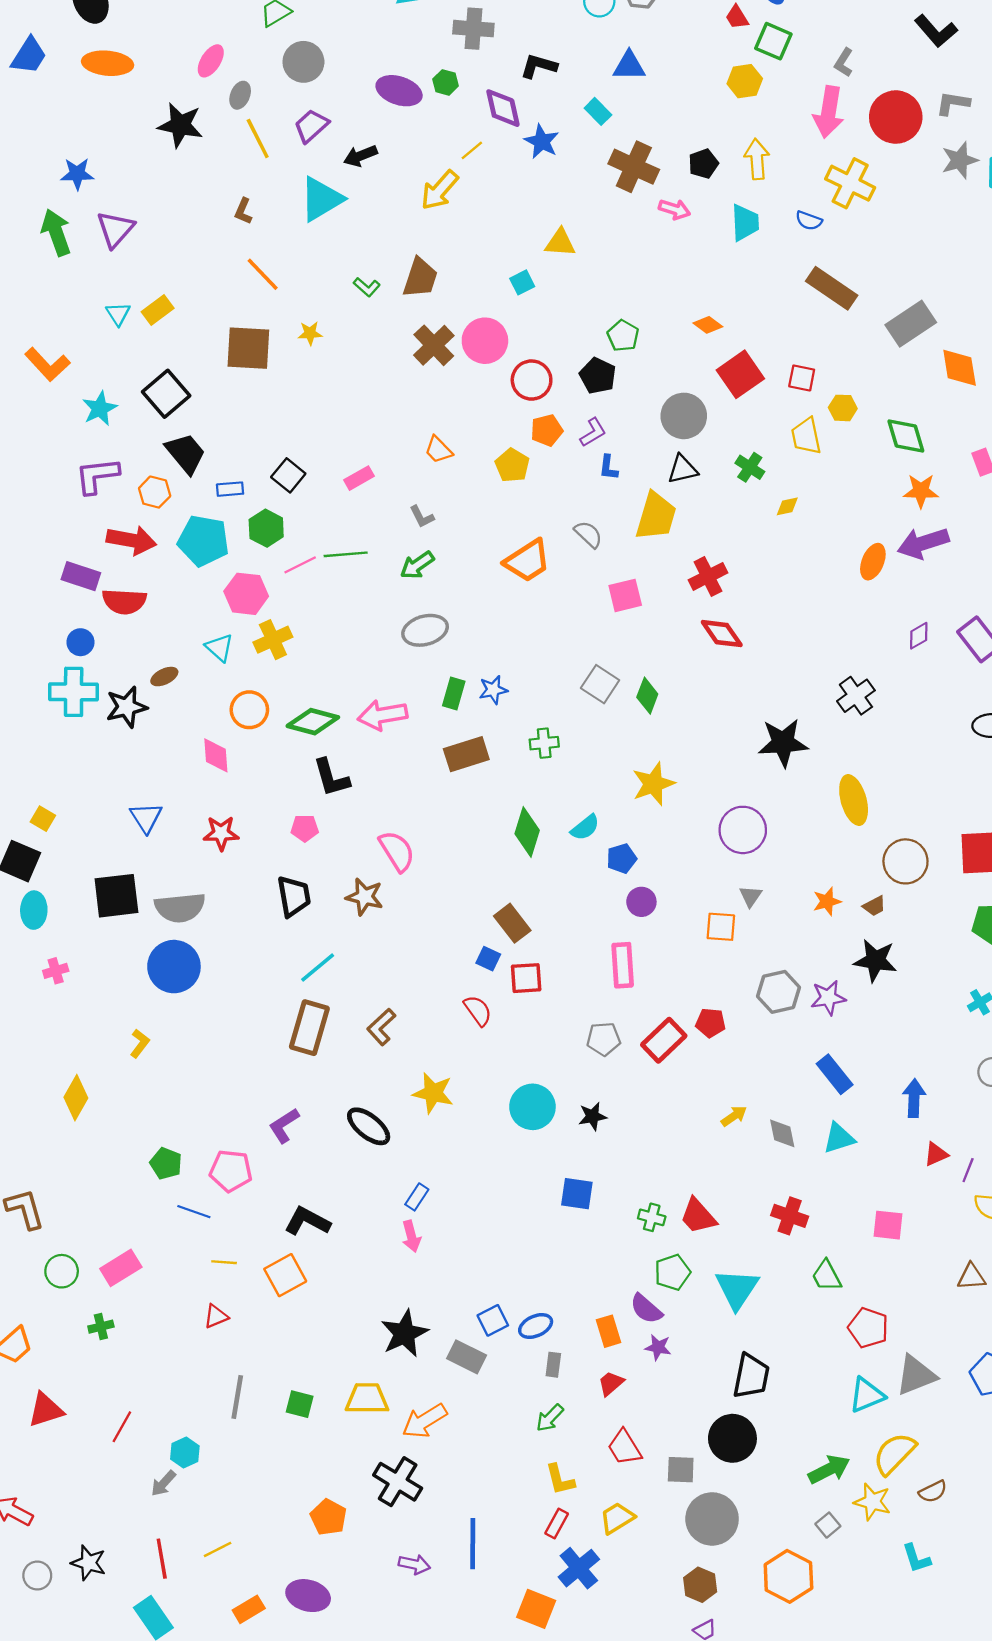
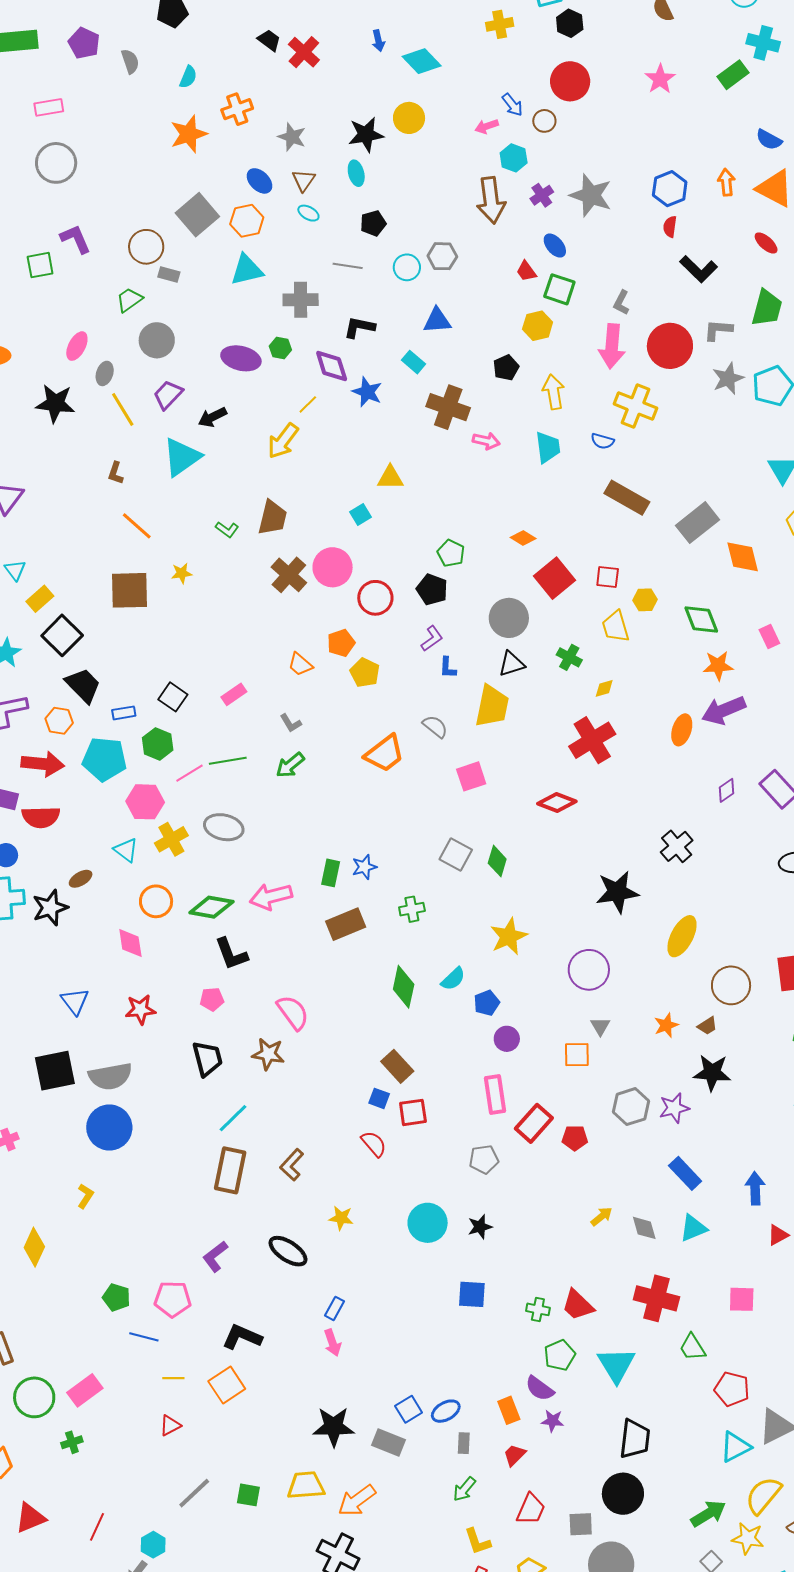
black pentagon: (703, 164) -> (506, 368), moved
yellow rectangle: (158, 310) -> (40, 599), moved
orange pentagon: (547, 430) -> (341, 643), moved
red cross: (708, 576) -> (592, 740), moved, size x1.4
gray ellipse: (425, 630) -> (224, 827), moved, turned 33
red diamond: (722, 634) -> (557, 802), turned -30
yellow ellipse: (854, 800) -> (682, 936), turned 48
red rectangle: (664, 1040) -> (534, 1123), moved
yellow star: (433, 1093) -> (341, 1218), size x0.7
red cross: (790, 1216) -> (656, 1298), size x1.4
green circle: (62, 1271) -> (34, 1397), size x1.4
black star: (404, 1333) -> (333, 1427), turned 30
gray line: (237, 1397) -> (194, 1493), turned 42
red trapezoid: (624, 1447) -> (531, 1509), turned -120

